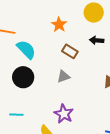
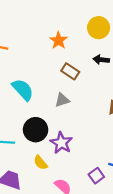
cyan semicircle: (26, 50) -> (23, 90), moved
black circle: (23, 77) -> (36, 130), moved

